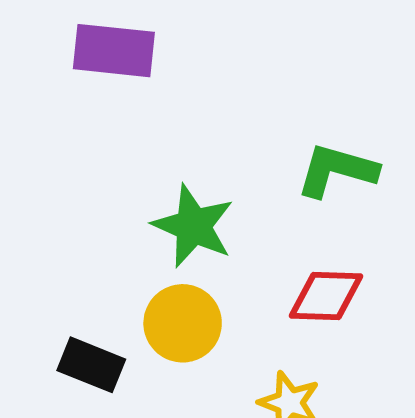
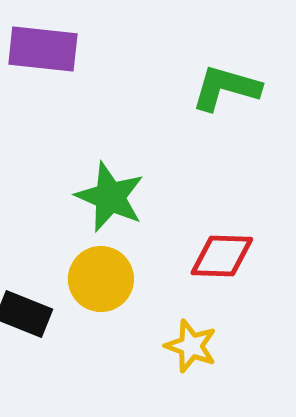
green L-shape: (337, 170) -> (226, 88), moved

